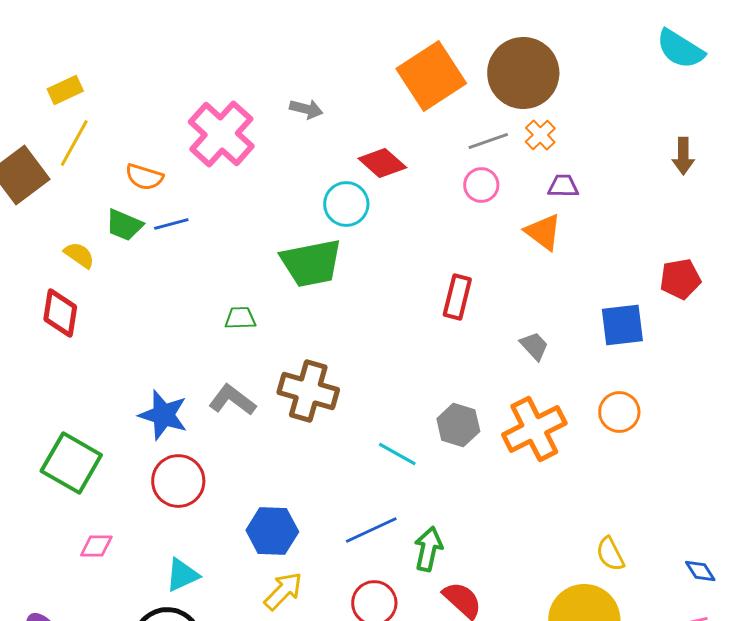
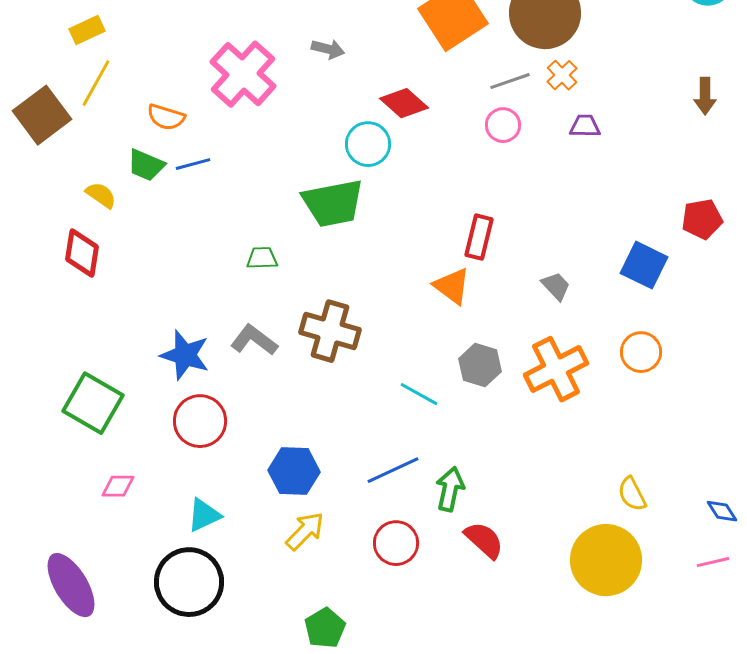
orange triangle: (543, 232) -> (452, 286), moved
blue square: (622, 325) -> (644, 265), turned 33

